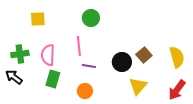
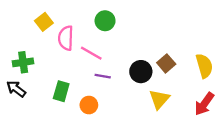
yellow square: (38, 19) -> (44, 22), turned -35
pink line: (79, 46) -> (91, 53), turned -54
pink semicircle: (48, 55) -> (66, 38), moved
orange circle: (85, 91) -> (89, 105), moved

